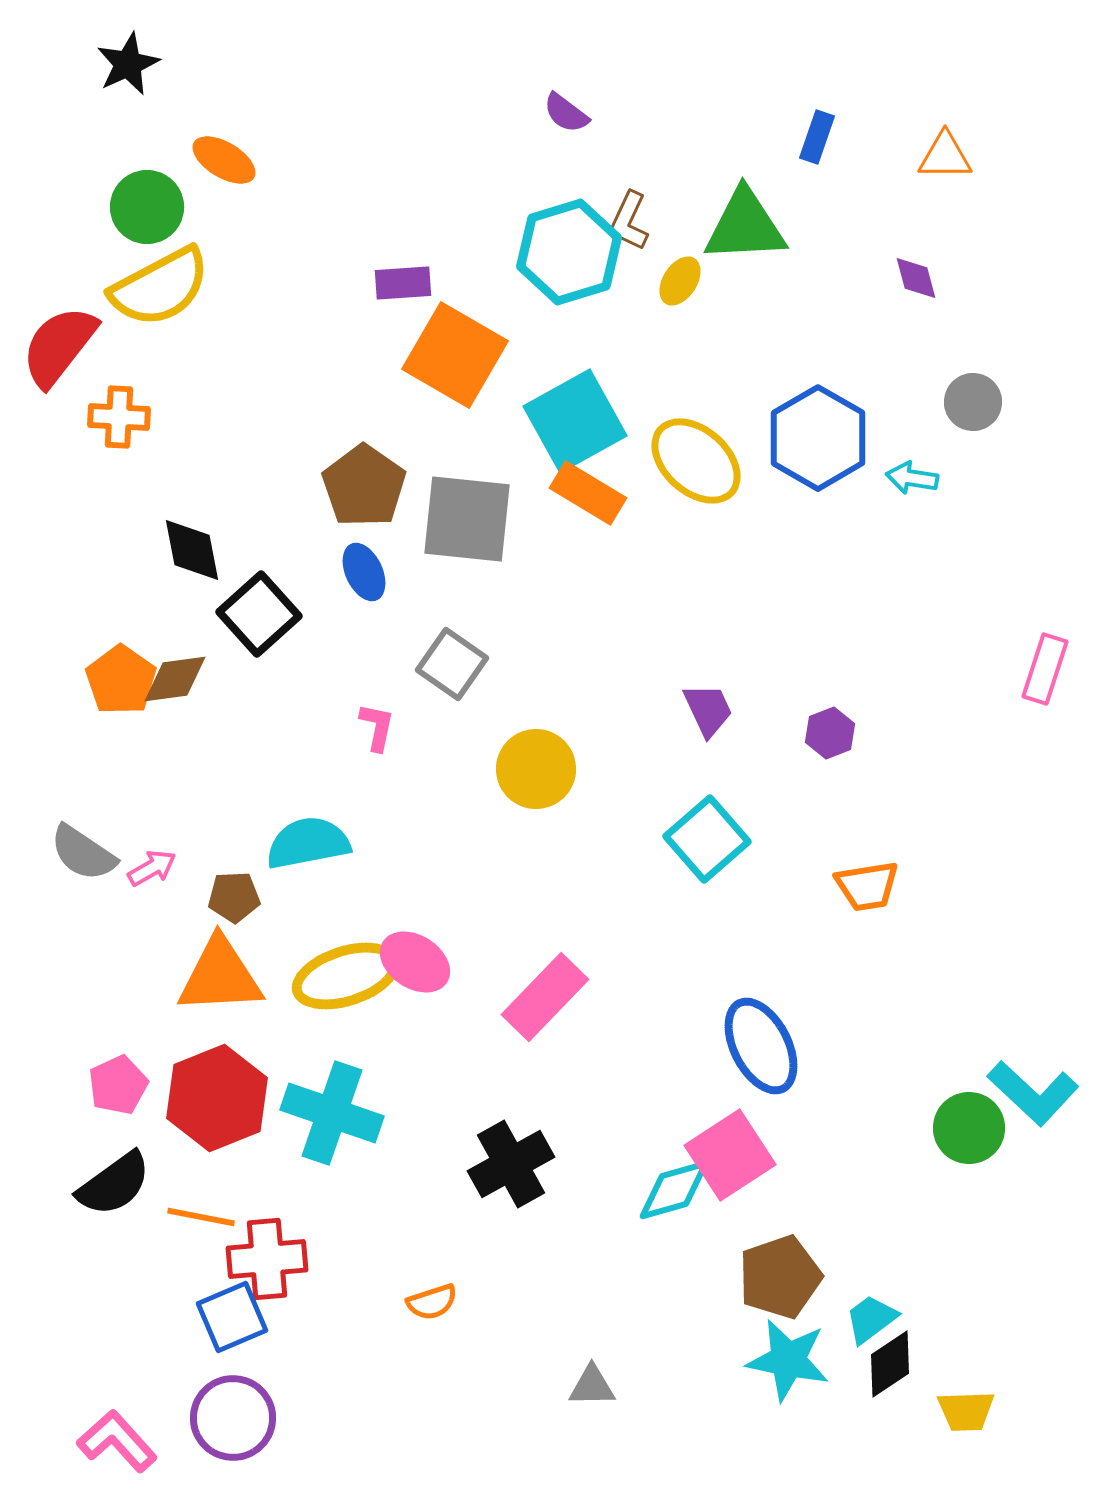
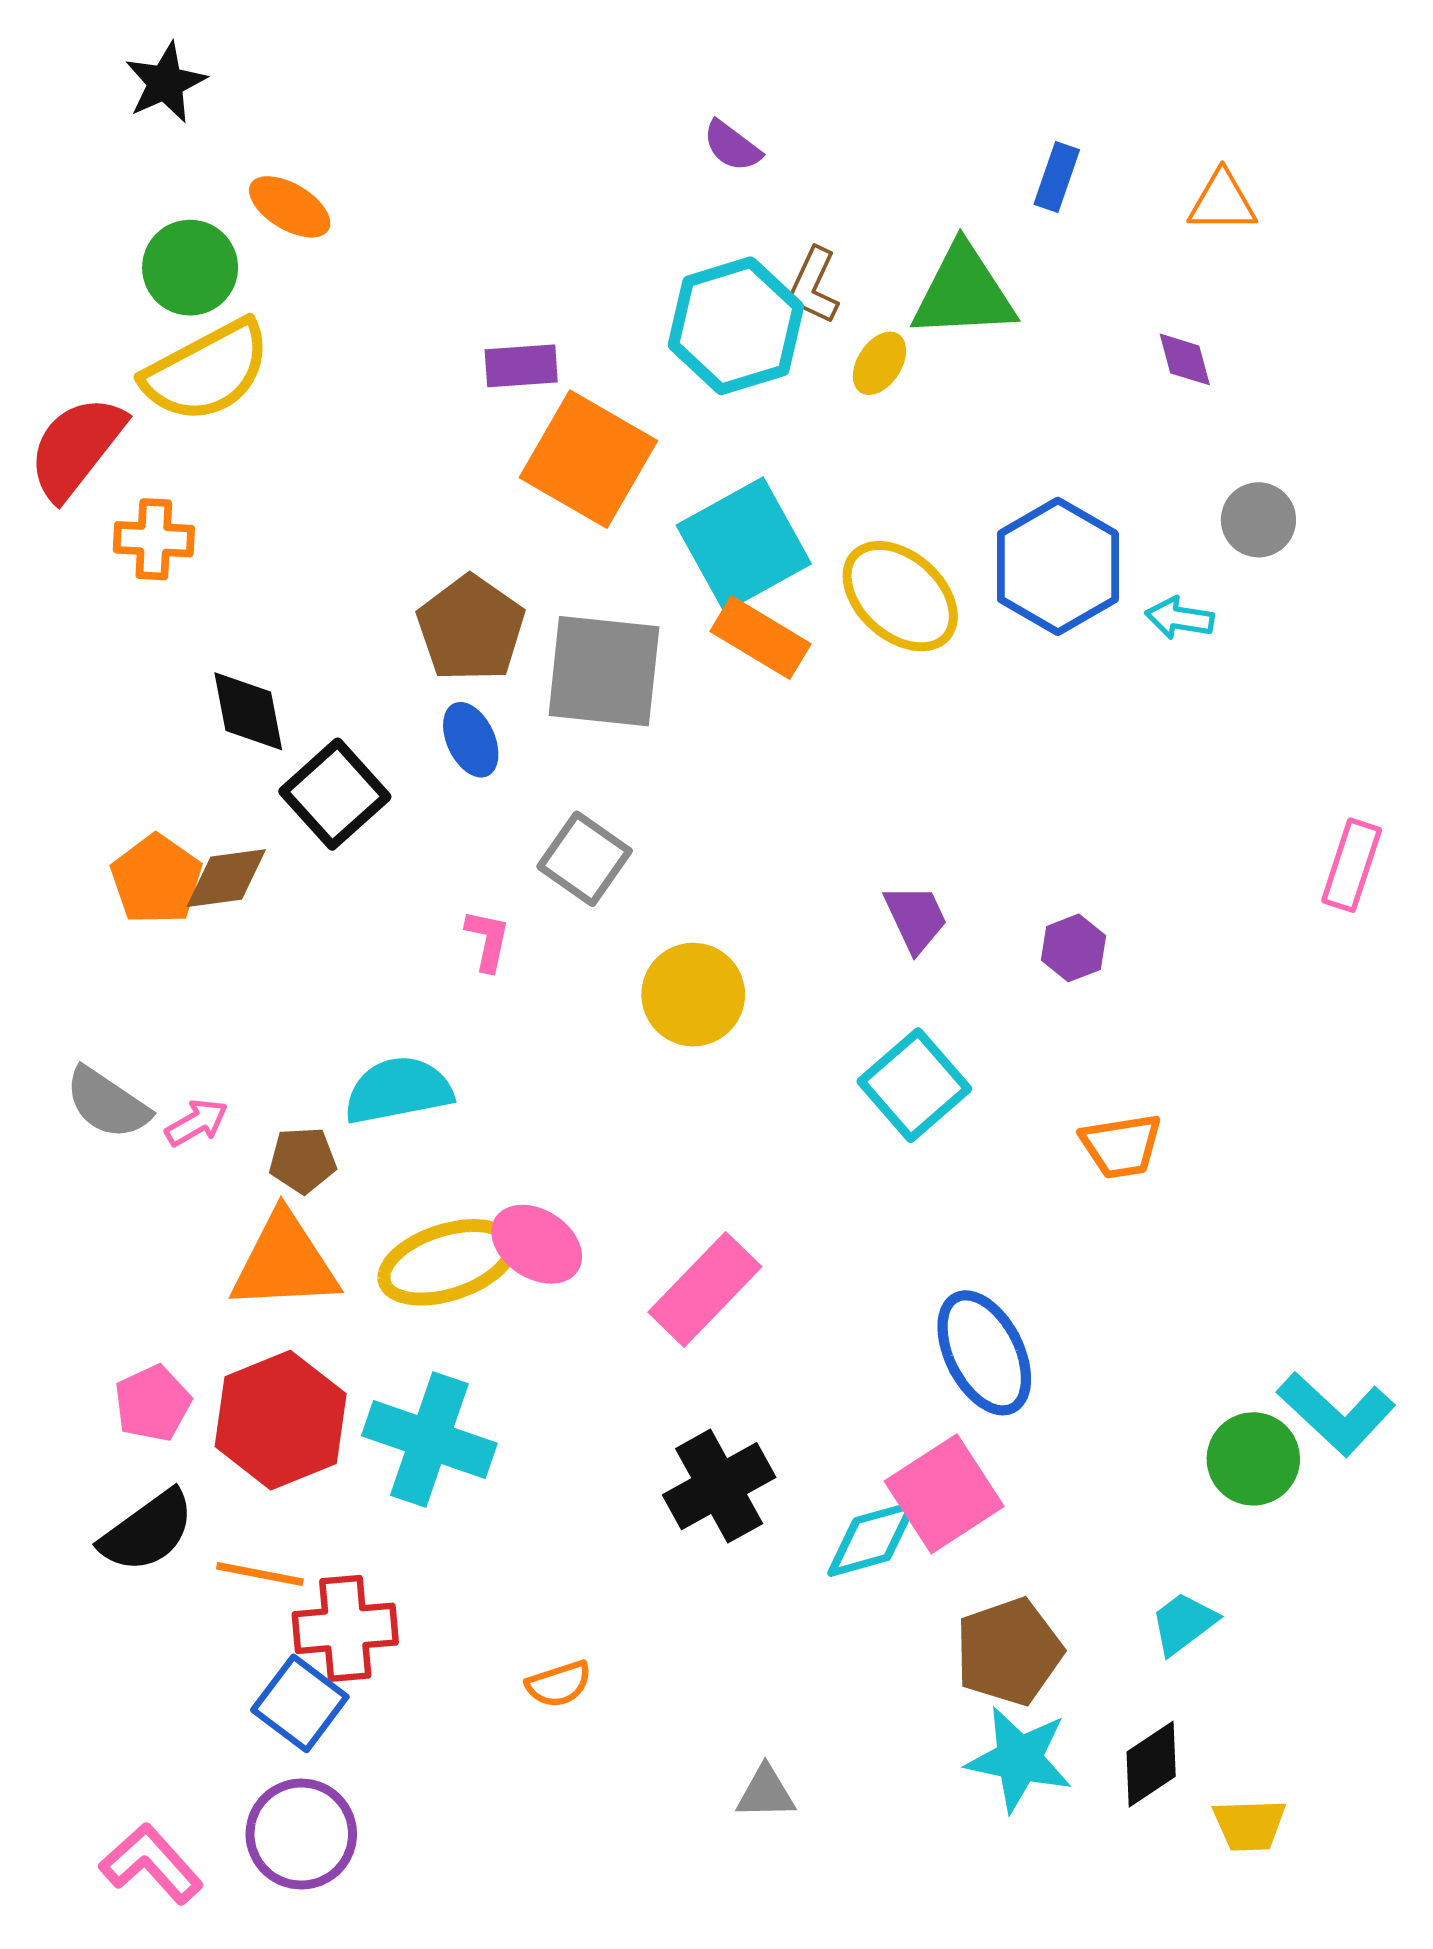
black cross: (511, 1164) -> (719, 1486), moved
blue square: (232, 1317) -> (300, 1703), turned -30
cyan trapezoid: (871, 1319) -> (1183, 1623), moved

